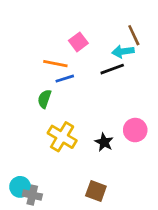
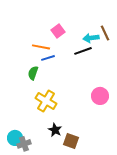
brown line: (134, 35) -> (105, 33), moved
black star: (104, 142) -> (55, 130), moved
gray cross: (32, 195) -> (24, 144), turned -32

